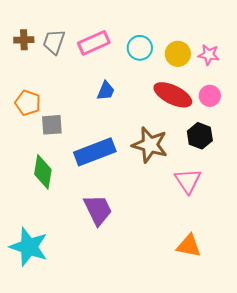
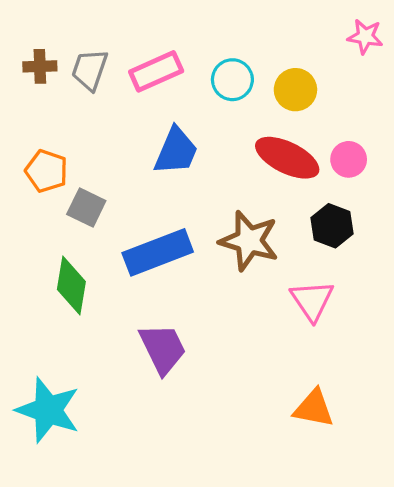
pink star: (209, 55) -> (365, 37), moved
blue trapezoid: (106, 91) -> (176, 151), size x1.5
gray square: (52, 125) -> (86, 207), turned 30

